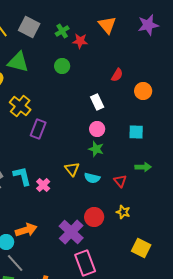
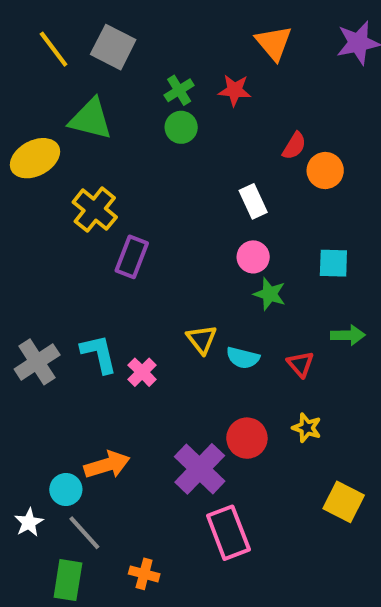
green cross: (62, 31) -> (179, 90), moved
red star: (80, 41) -> (235, 90), moved
orange circle: (143, 91) -> (325, 171), moved
green star: (96, 149) -> (270, 294), moved

